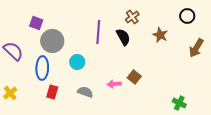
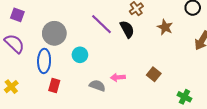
purple square: (36, 23) -> (17, 15), moved
purple line: (98, 32) -> (101, 24), turned -50
brown square: (134, 77) -> (154, 74), moved
gray semicircle: (85, 92) -> (97, 86), moved

